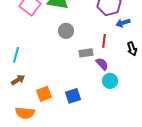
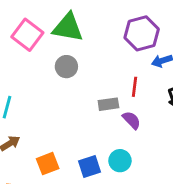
gray circle: (66, 31) -> (66, 67), moved
cyan circle: (110, 81) -> (120, 161), moved

